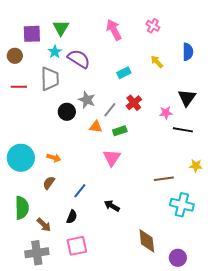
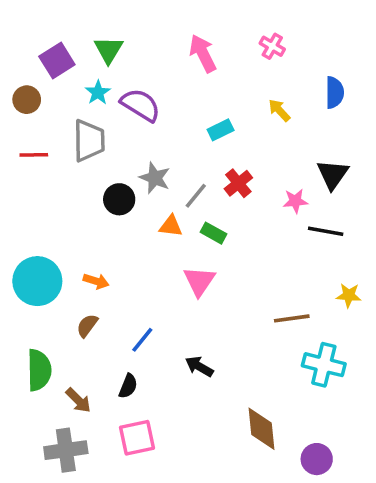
purple square: (32, 34) -> (57, 60), turned -30
green rectangle: (120, 131) -> (213, 233), turned 48

